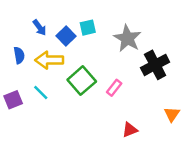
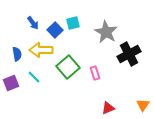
blue semicircle: (19, 55) -> (17, 54), moved
pink rectangle: (114, 88) -> (95, 73), turned -56
orange triangle: (172, 114) -> (143, 105), moved

